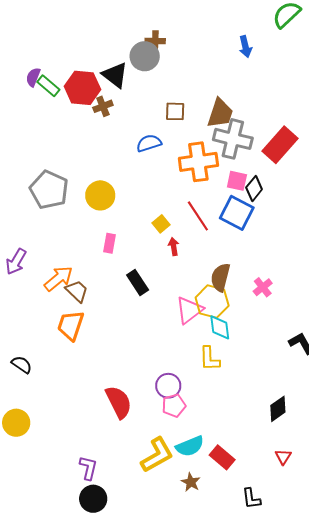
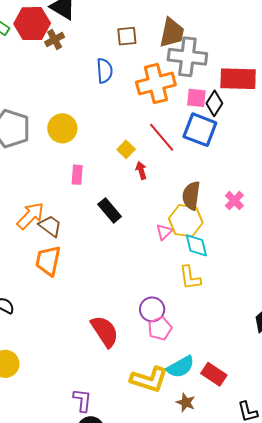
blue semicircle: (149, 143) -> (105, 71), turned 110
red rectangle: (280, 145) -> (238, 79), moved, turned 57
pink triangle: (189, 310) -> (164, 232), size x0.6
yellow L-shape: (157, 455) -> (149, 380), turned 54

